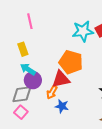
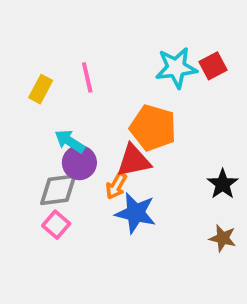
pink line: (30, 21) -> (87, 77), moved
yellow rectangle: (23, 49) -> (41, 89), moved, turned 48
blue star: (62, 106) -> (136, 213), size x1.5

